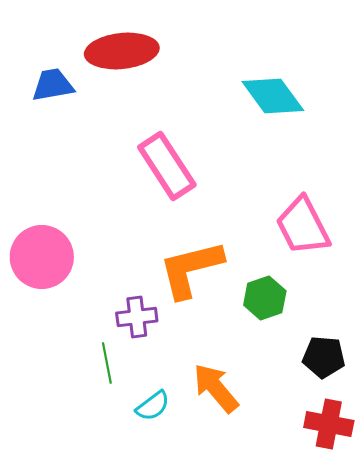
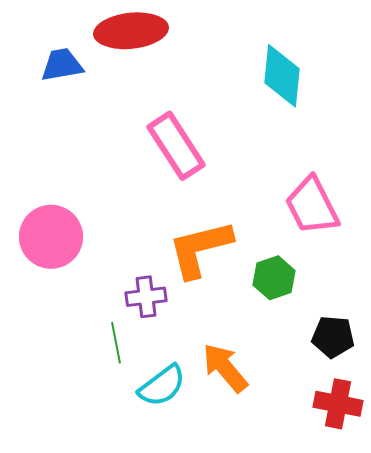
cyan diamond: (273, 96) -> (282, 76), turned 42
cyan semicircle: (153, 406) -> (162, 386), size x1.4

